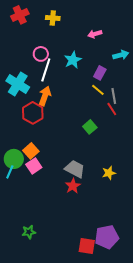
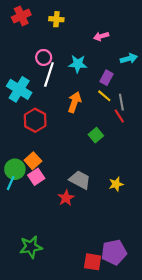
cyan star: (73, 60) -> (78, 64), turned 30
orange arrow: (45, 96) -> (75, 102), moved
red star: (73, 186) -> (66, 198), moved
green star: (29, 232) -> (31, 247), size x1.5

